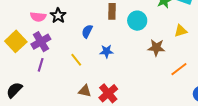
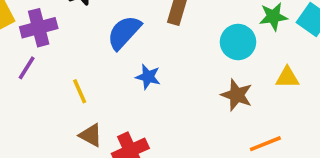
cyan circle: (137, 21) -> (238, 42), moved
blue semicircle: (87, 31) -> (124, 32), size x1.5
yellow line: (76, 60) -> (80, 91), moved

